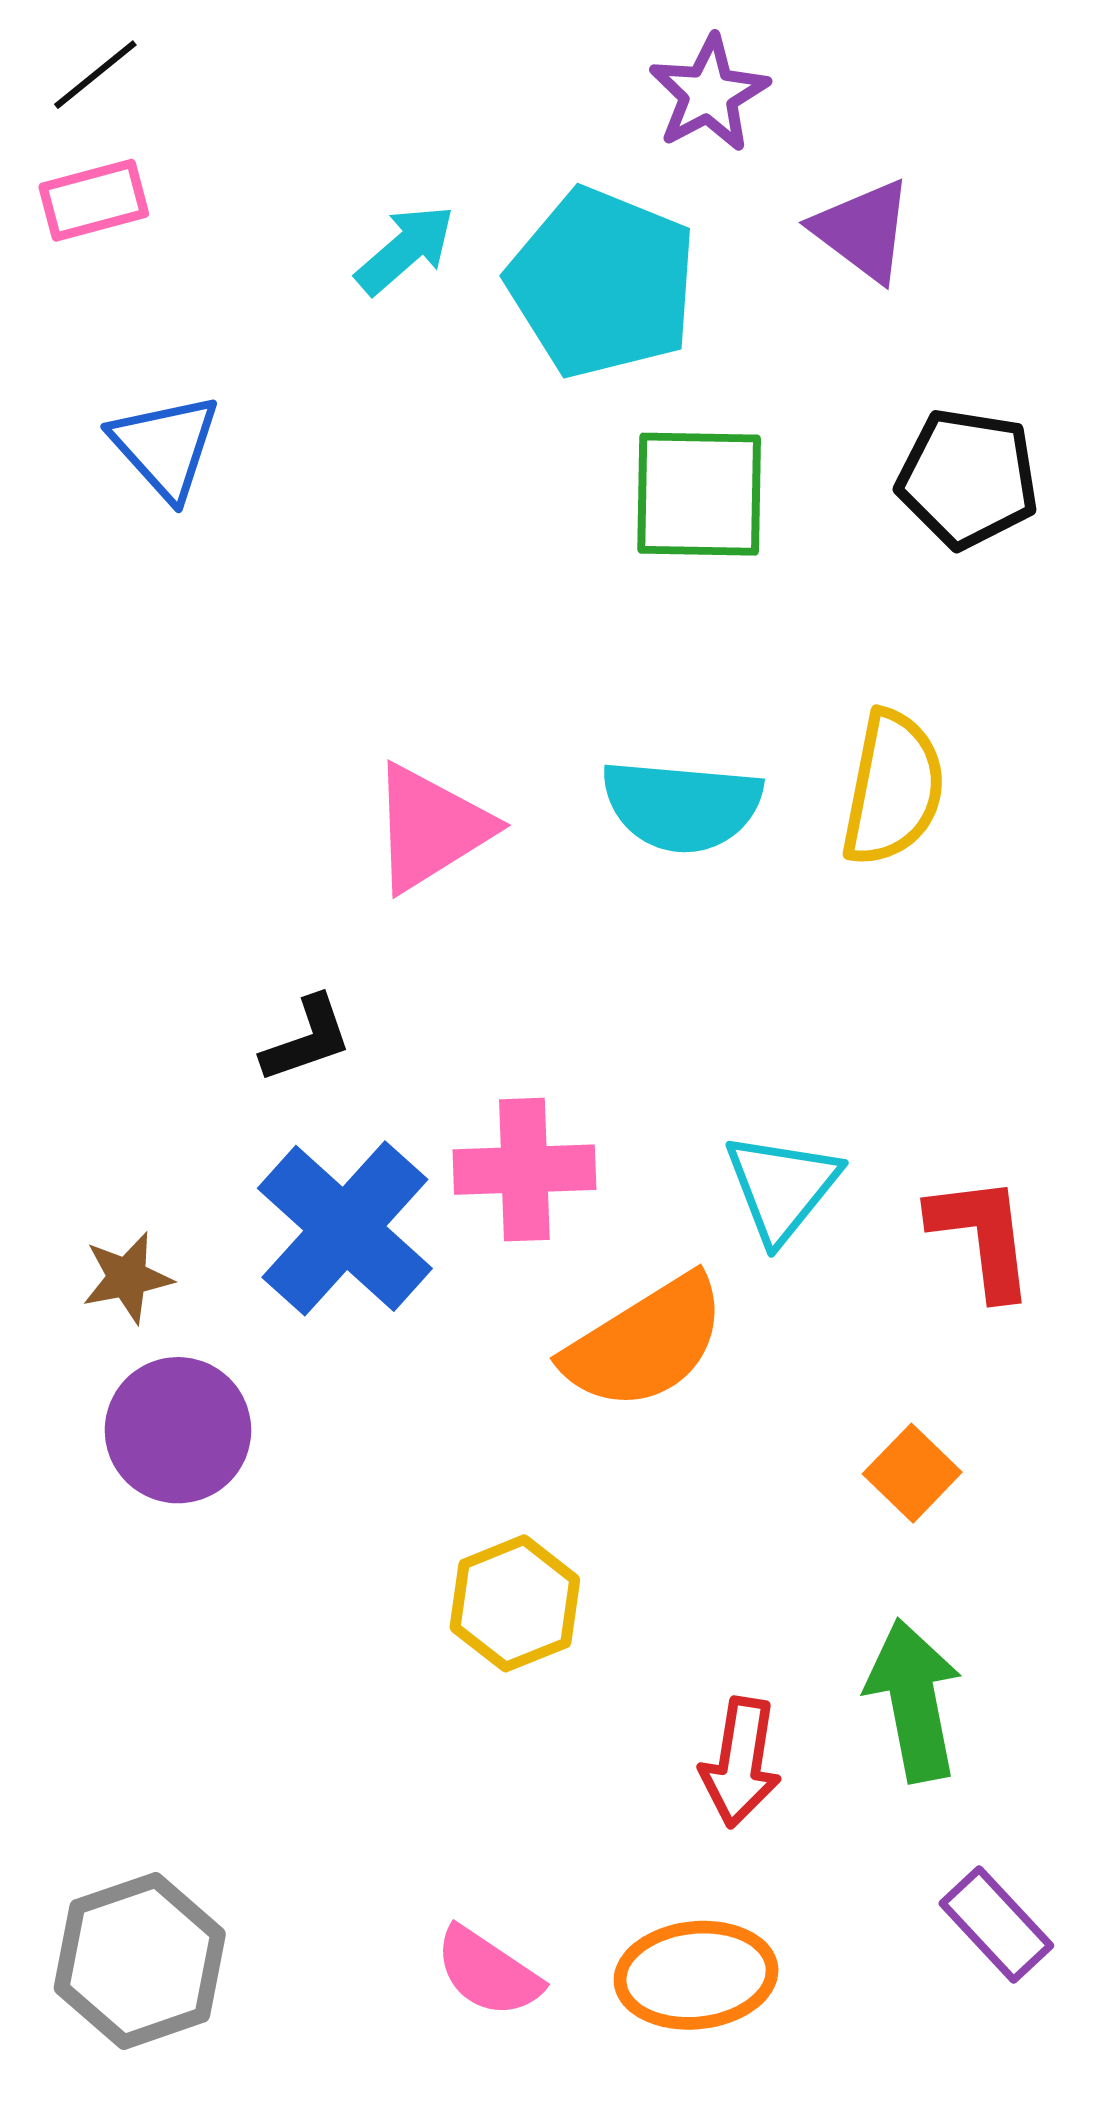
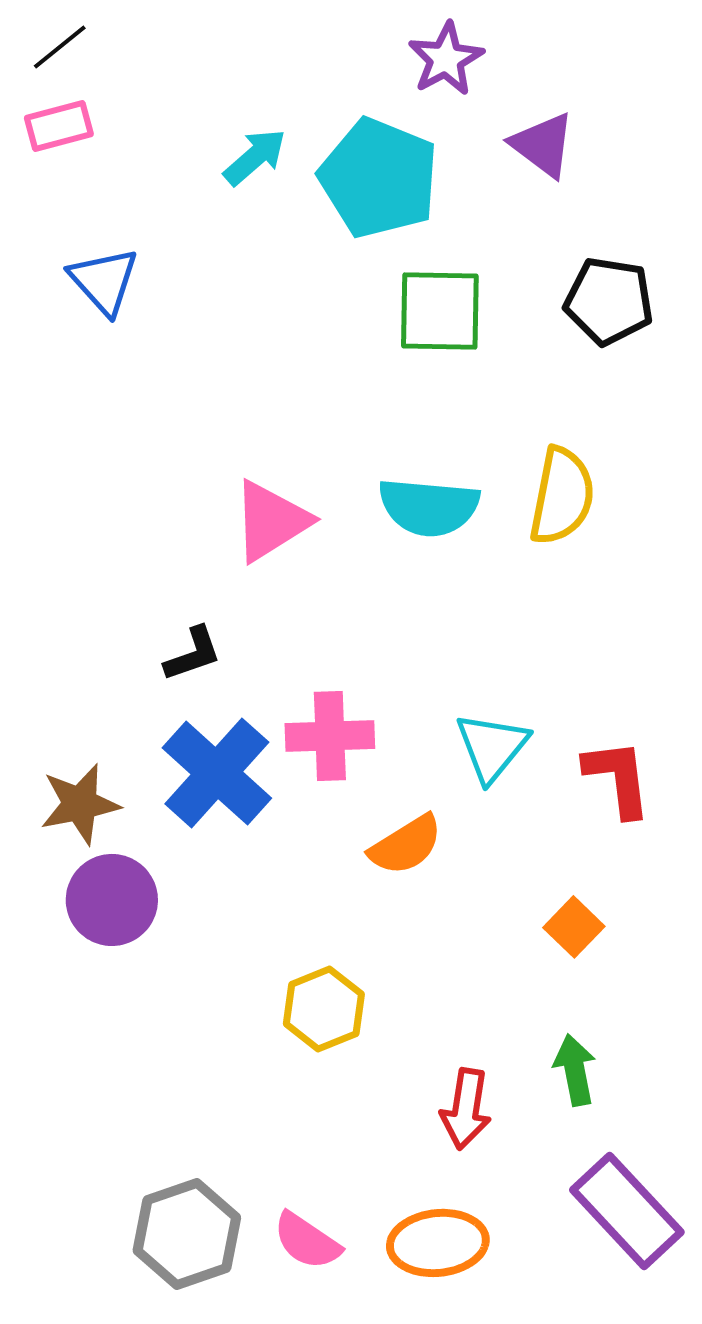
brown star: (127, 1278) -> (80, 804), size x1.4
orange semicircle: (645, 1343) -> (406, 845), size x0.7
green arrow: (914, 1700) -> (575, 1070), size x0.7
purple rectangle: (996, 1924) -> (627, 1211), size x1.6
gray hexagon: (140, 1961) -> (187, 1234), moved

